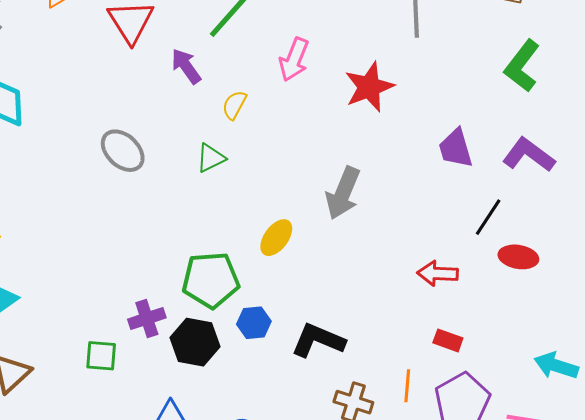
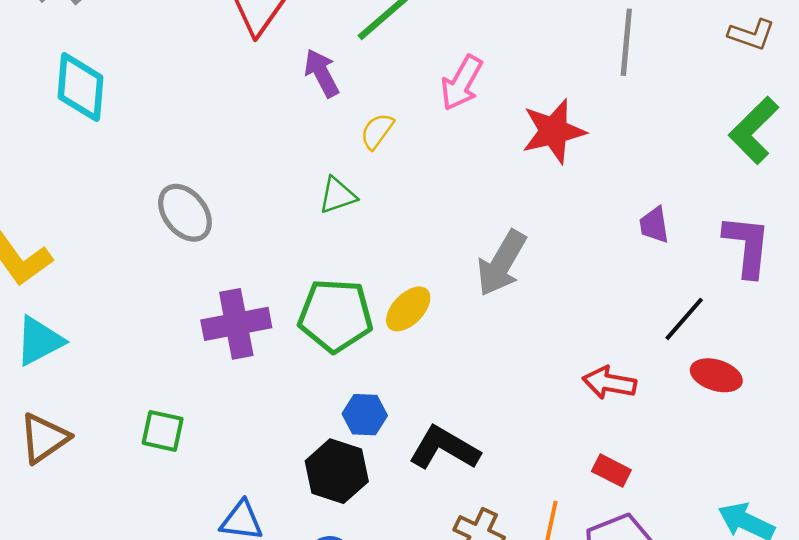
purple trapezoid: (456, 148) -> (654, 225), size x0.7
gray ellipse: (123, 151) -> (185, 213), moved
purple L-shape: (529, 155) -> (747, 246), turned 52
green pentagon: (211, 280) -> (335, 315), moved
purple cross: (147, 318) -> (236, 324), moved, size x1.4
black hexagon: (195, 342) -> (337, 471), moved

